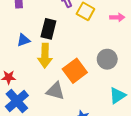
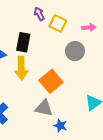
gray circle: (107, 59) -> (75, 51), moved
gray triangle: (55, 91) -> (44, 108), moved

